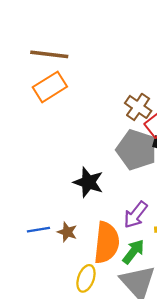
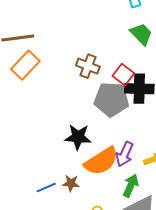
brown cross: (138, 107) -> (88, 66), moved
orange semicircle: (107, 243) -> (101, 161), moved, turned 66

